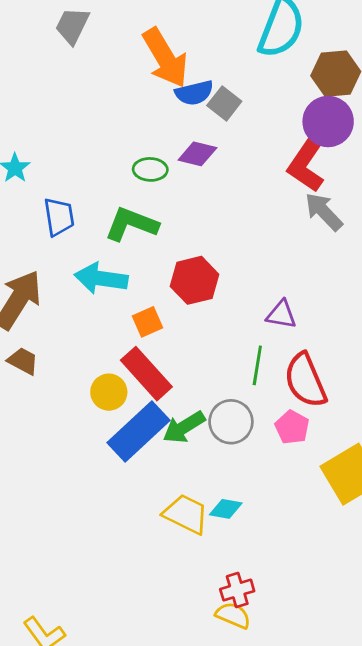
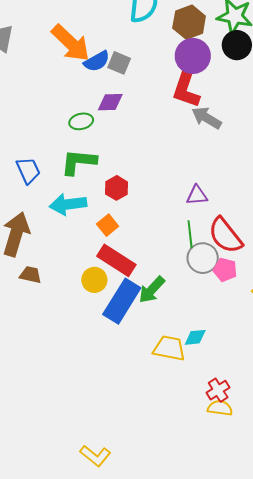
red hexagon: (194, 280) -> (117, 188), moved, size x0.7
gray circle: (231, 422) -> (203, 258), moved

